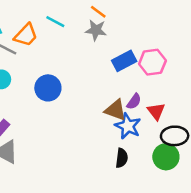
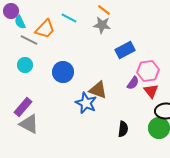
pink hexagon: (152, 62) -> (148, 71), moved
brown triangle: (116, 110) -> (98, 90), moved
blue star: (128, 126) -> (86, 103), moved

